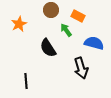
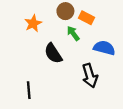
brown circle: (51, 10) -> (65, 11), moved
orange star: (19, 24) -> (33, 23), moved

